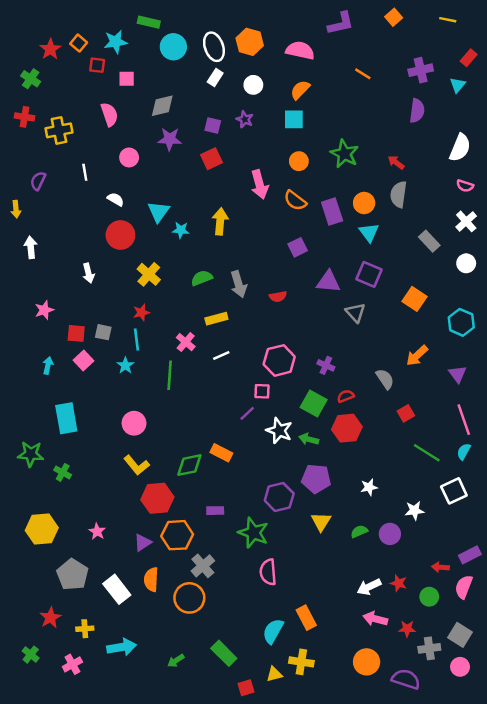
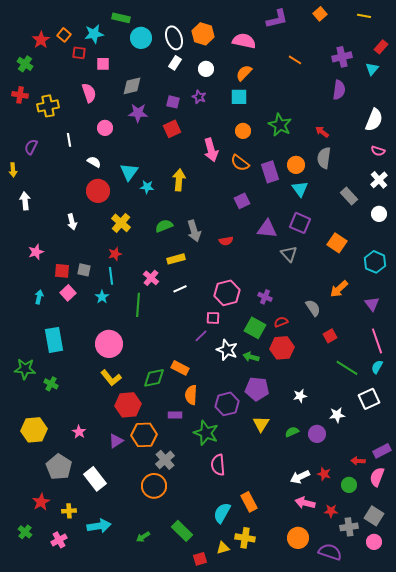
pink circle: (134, 423) -> (109, 344), size x1.4
orange semicircle: (151, 579) -> (191, 395), moved

